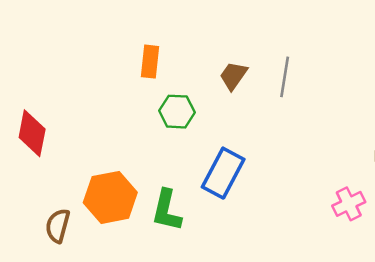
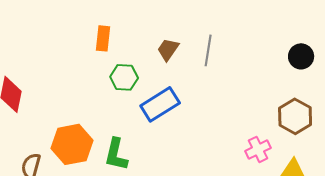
blue rectangle: (223, 173) -> (160, 104), moved, turned 30

